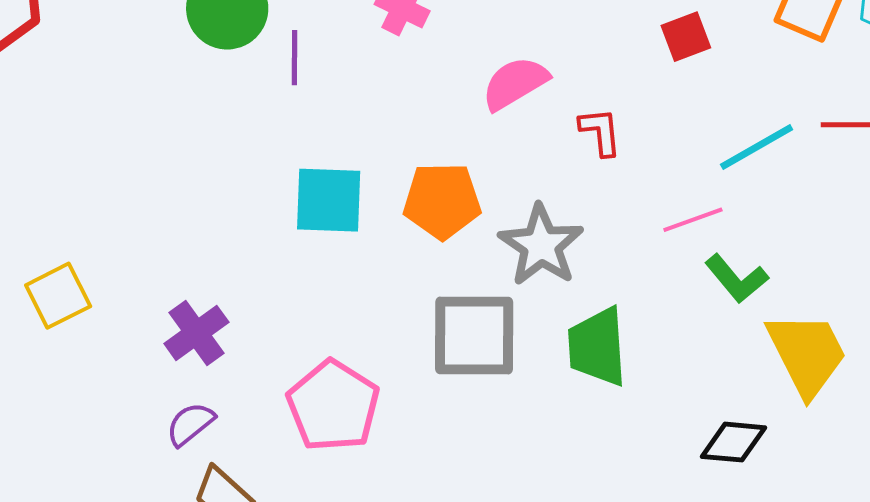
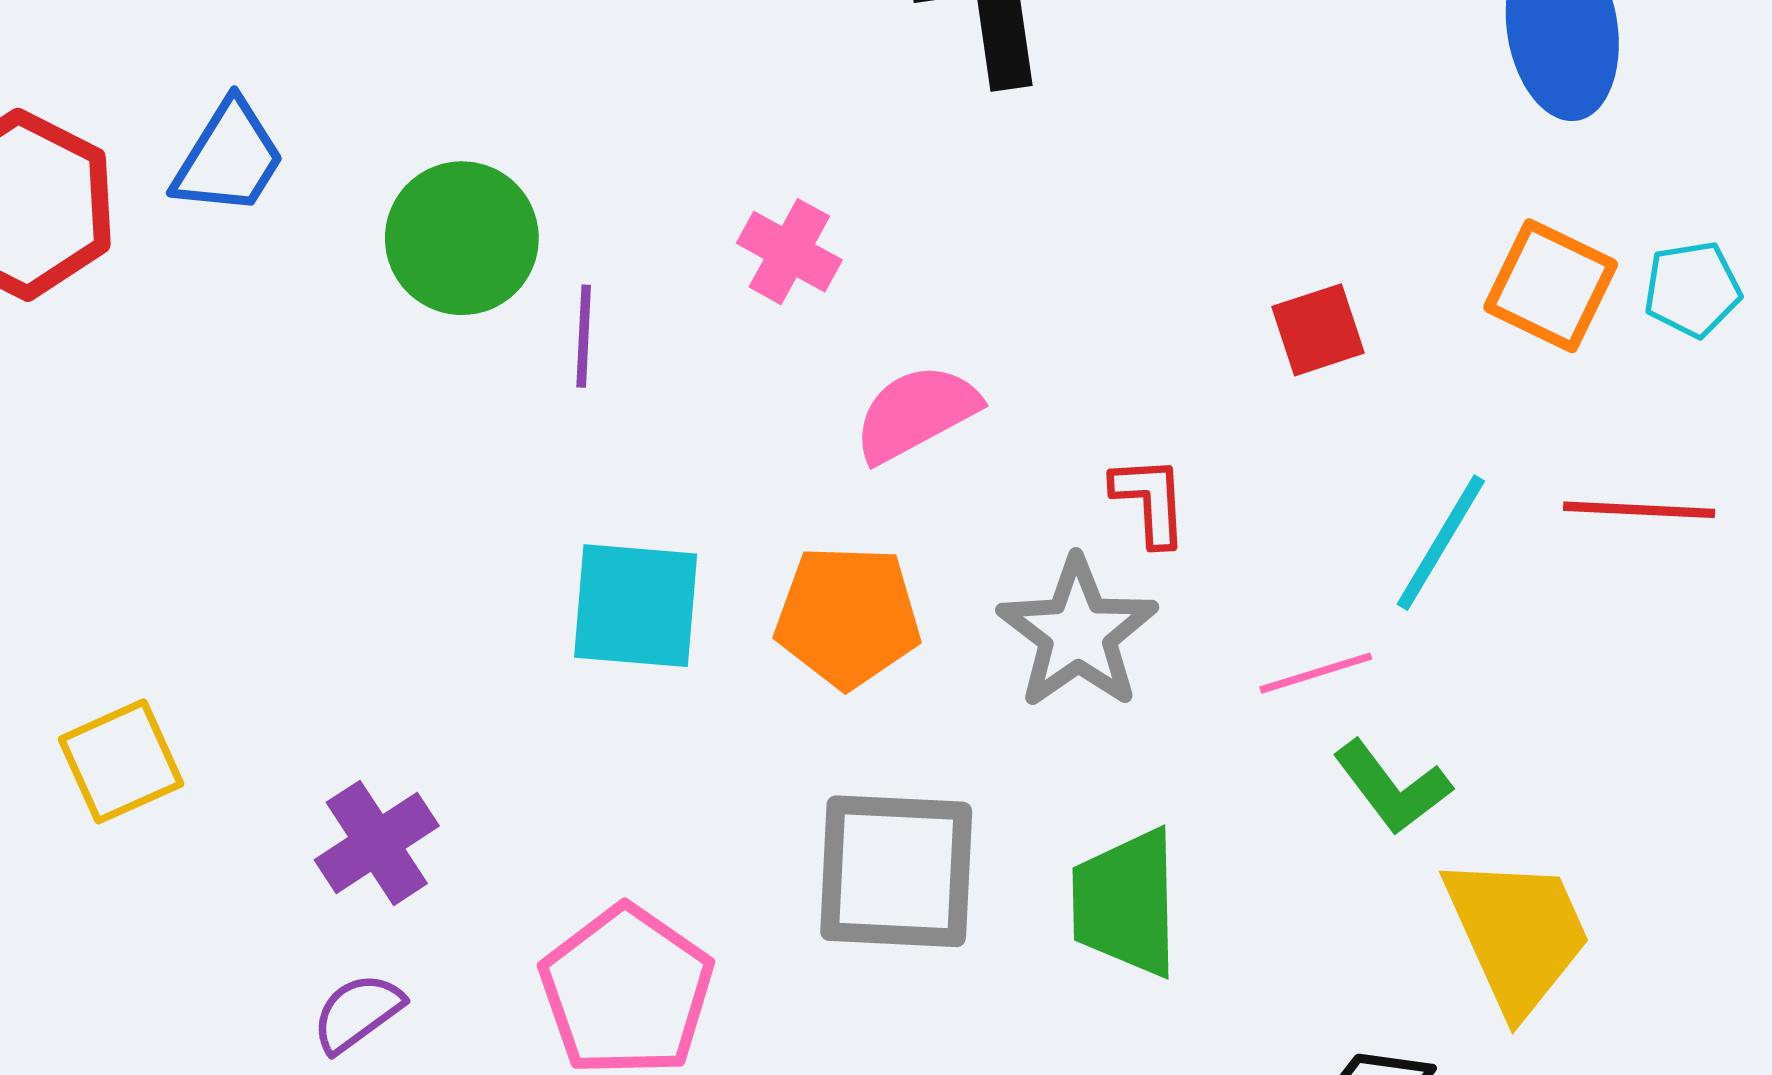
pink semicircle: (515, 83) -> (916, 413), moved
cyan line: (757, 147) -> (1441, 543), turned -32
gray star: (541, 245) -> (1078, 633), moved

